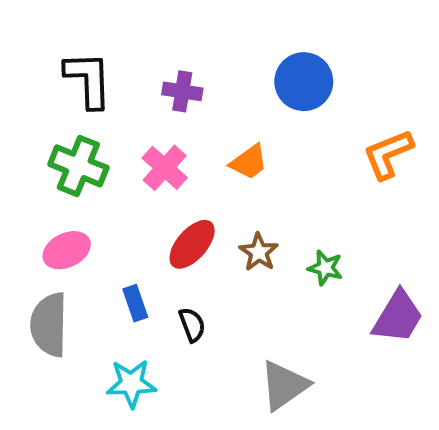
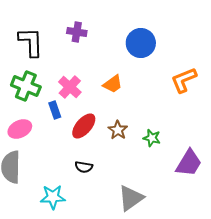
purple cross: (182, 91) -> (77, 32), moved
blue rectangle: (135, 303) -> (55, 110), moved
black semicircle: (192, 325) -> (84, 167), turned 120

